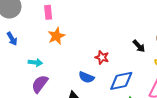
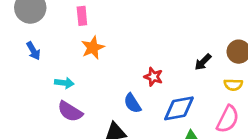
black arrow: (139, 46) -> (203, 62), turned 88
blue semicircle: (86, 77) -> (132, 103), turned 35
purple semicircle: (40, 84) -> (70, 112), turned -96

